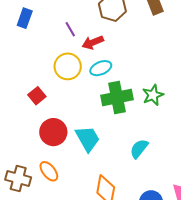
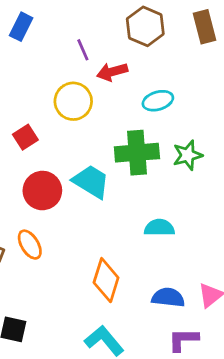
cyan ellipse: (101, 68) -> (158, 101), moved
cyan trapezoid: (88, 139) -> (91, 182), moved, turned -36
cyan semicircle: (139, 149) -> (159, 228), turned 45

